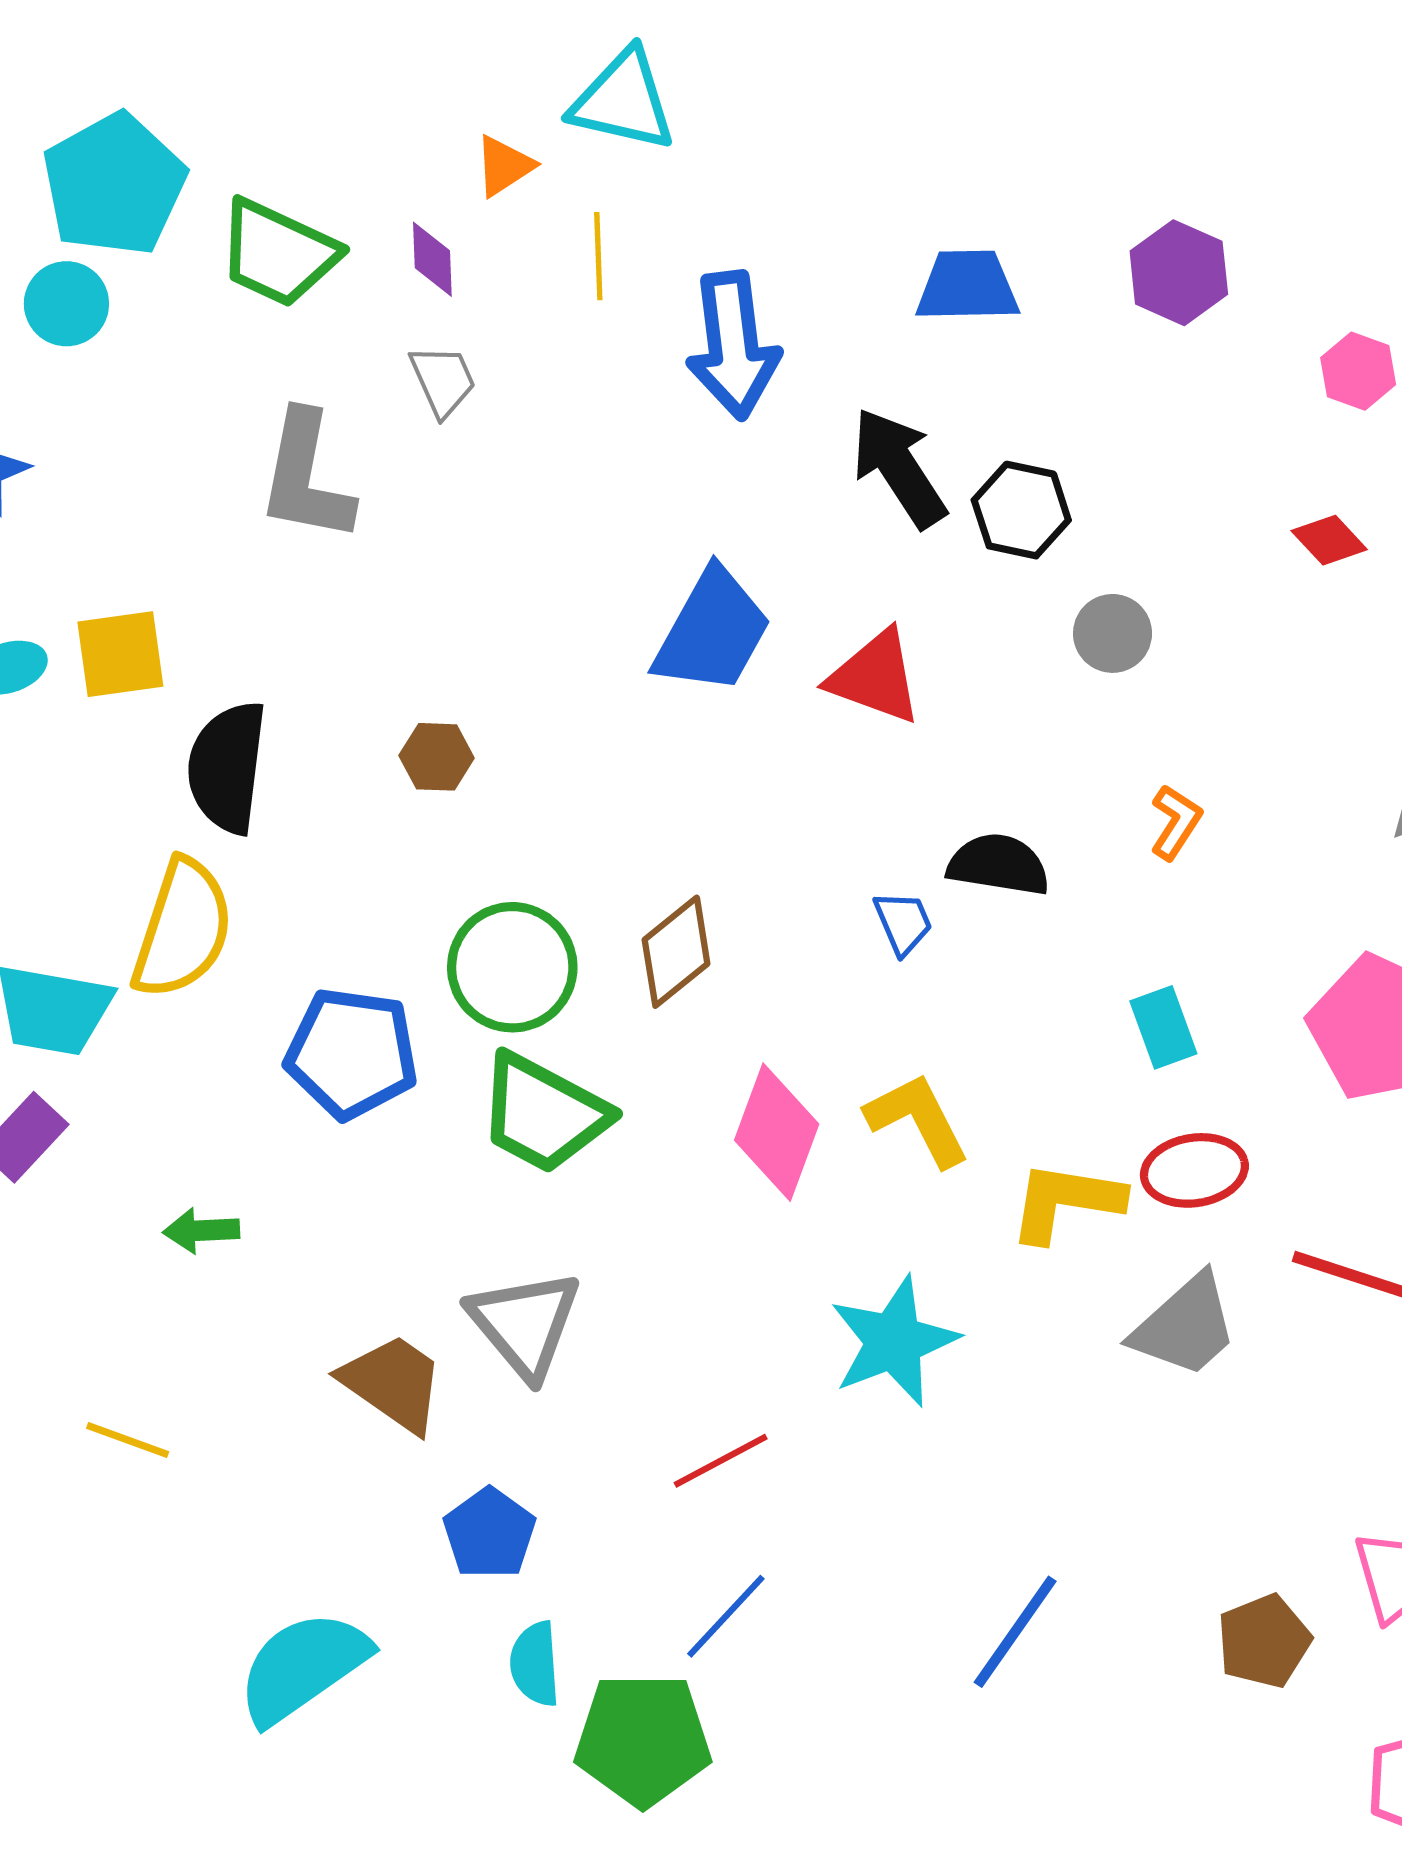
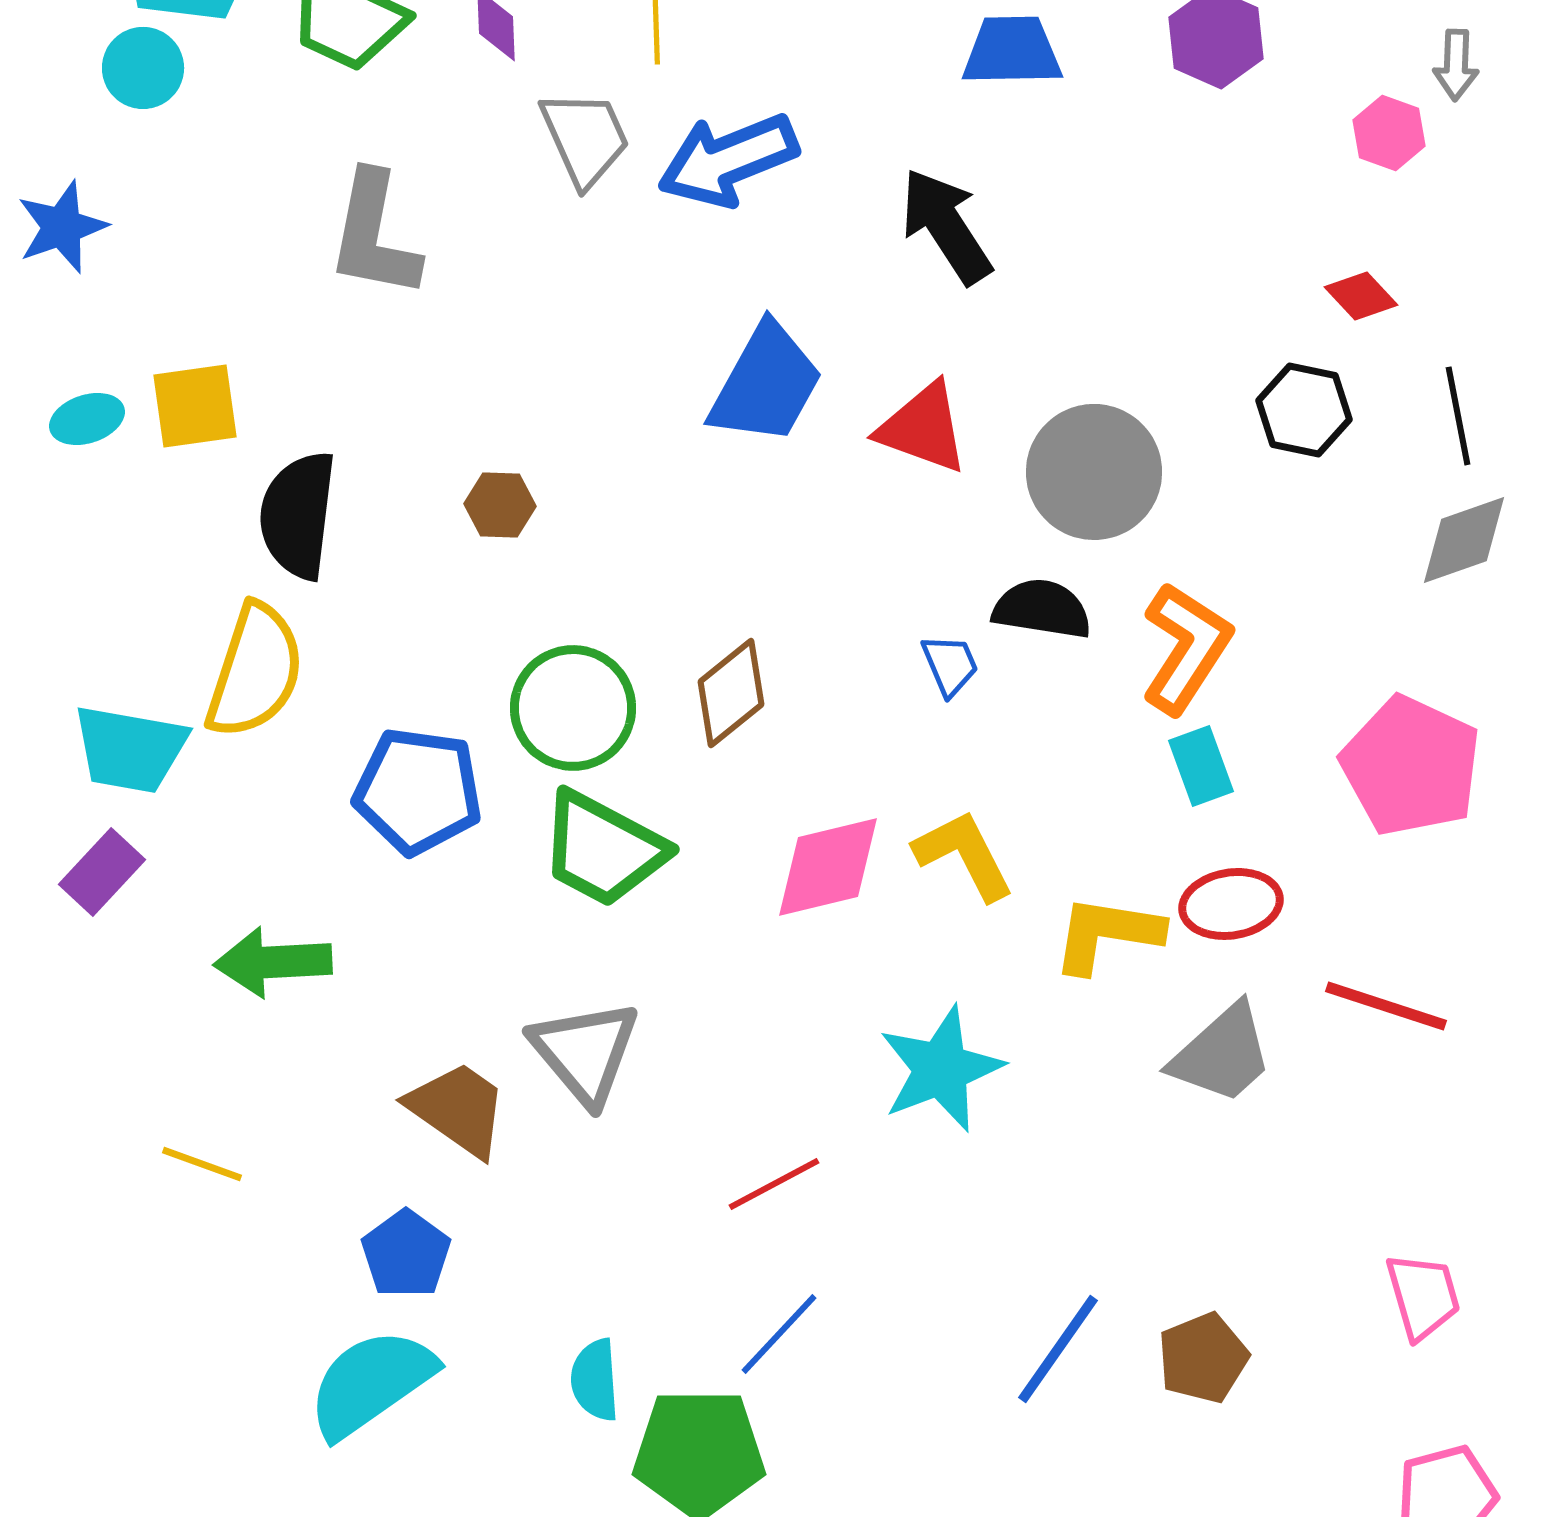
blue arrow: (733, 345) -> (728, 160), moved, turned 75
gray trapezoid: (443, 380) -> (585, 138), moved, size x1.4
black hexagon: (1021, 510) -> (1304, 410), moved
gray circle: (1113, 633) -> (1094, 472), moved, size x1.8
orange L-shape: (1176, 822) -> (1186, 648), moved, size x1.8
pink diamond: (777, 1132) -> (828, 867), turned 56
green arrow: (201, 1231) -> (273, 962), size x1.6
blue pentagon: (489, 1533) -> (406, 1254), moved
brown pentagon: (1264, 1641) -> (1203, 1358), moved

